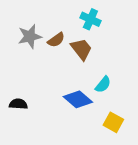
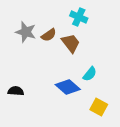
gray star: (30, 36) -> (26, 32), turned 30

